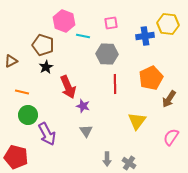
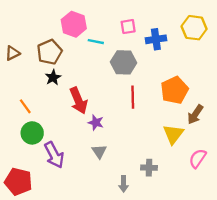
blue cross: (145, 36) -> (156, 39), moved
brown pentagon: (43, 45) -> (49, 52), turned 30
brown triangle: (11, 61) -> (12, 53), moved
orange line: (22, 92) -> (25, 106), turned 40
yellow triangle: (137, 121) -> (173, 134), moved
gray cross: (129, 163) -> (149, 168), moved, turned -32

